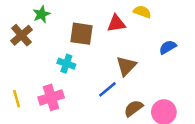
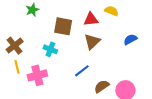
brown cross: (22, 35) -> (15, 46), moved
brown triangle: (126, 66) -> (92, 42), moved
yellow line: (17, 99) -> (17, 67), moved

